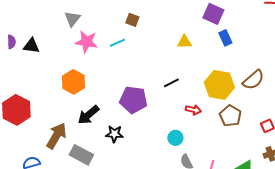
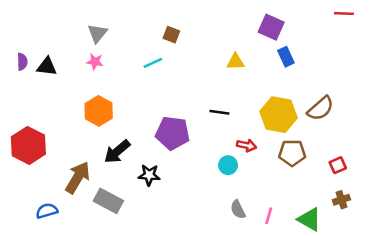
pink star: (86, 42) -> (95, 62), moved, size x0.6
black line: (171, 83) -> (219, 112), turned 35
brown pentagon: (230, 116) -> (292, 153), turned -30
cyan circle: (175, 138) -> (228, 165), moved

